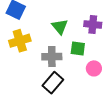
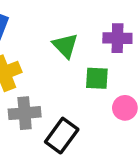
gray cross: (52, 57) -> (25, 113), moved

